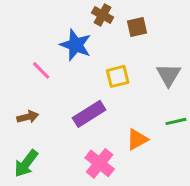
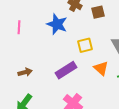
pink line: (41, 70) -> (19, 27), moved, turned 48
orange triangle: (137, 139) -> (101, 68), moved, turned -49

